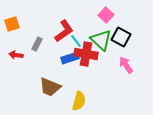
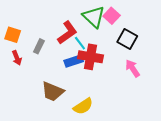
orange square: (12, 24) -> (13, 35), moved, turned 35
green triangle: (101, 40) -> (94, 17), moved
red arrow: (16, 55) -> (17, 58), turned -120
yellow semicircle: (79, 101) -> (83, 106), turned 42

